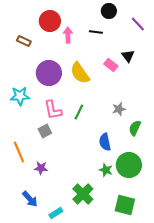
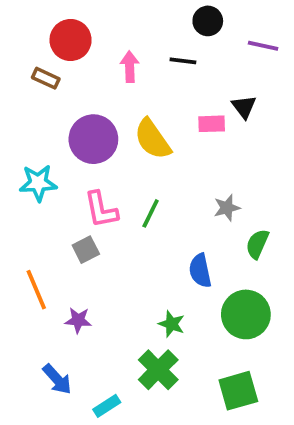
red circle: (50, 21) -> (71, 40), moved
purple line: (138, 24) -> (263, 46), turned -35
pink rectangle: (111, 65) -> (212, 124), turned -40
green star: (106, 170) -> (172, 324), moved
green square: (125, 205) -> (238, 391), turned -30

